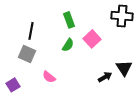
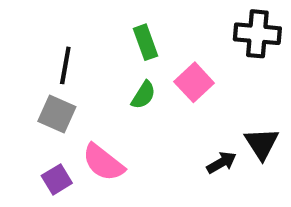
pink semicircle: (49, 77) -> (103, 163), size x1.5
purple square: (13, 85) -> (57, 179), moved

